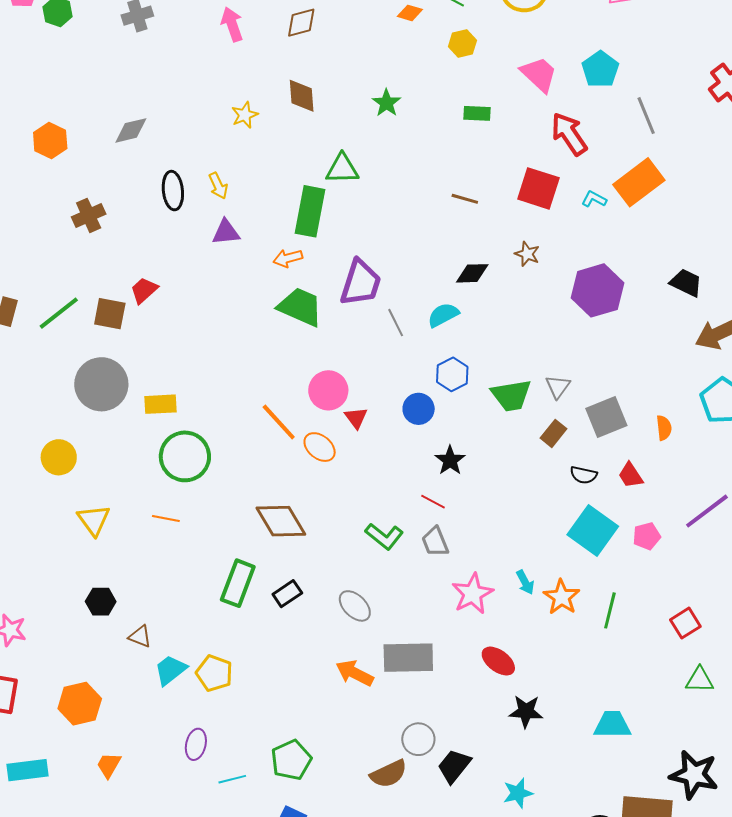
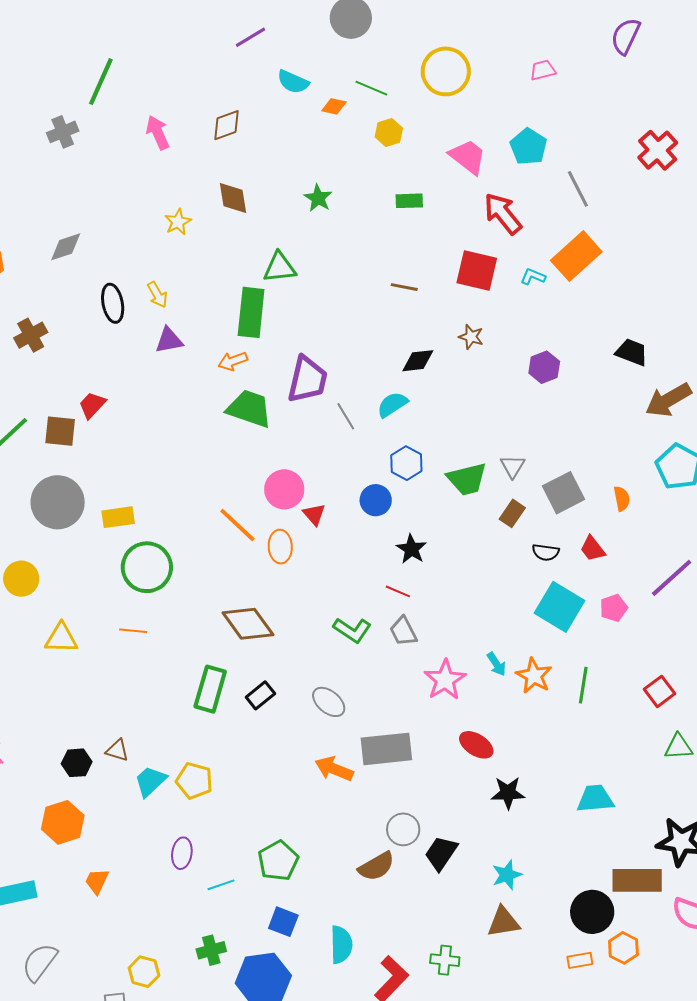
purple hexagon: (598, 290) -> (544, 367), size x0.6
orange ellipse: (320, 447) -> (280, 547), turned 52
yellow triangle: (94, 520) -> (61, 638), turned -48
black hexagon: (101, 602) -> (77, 763), moved

